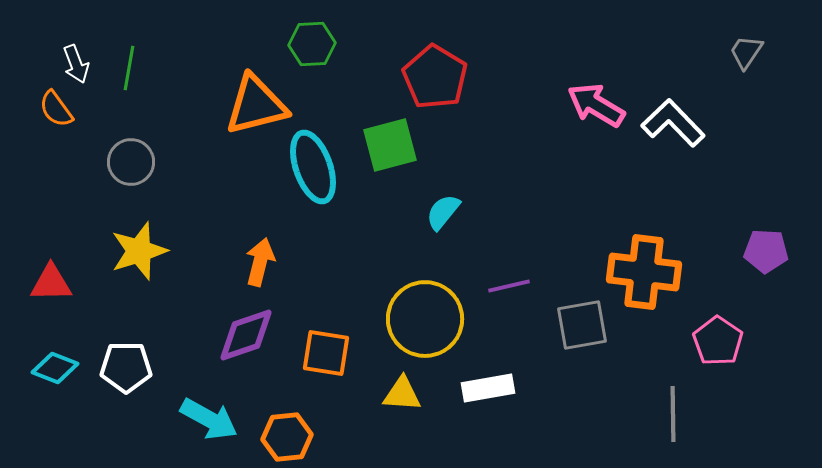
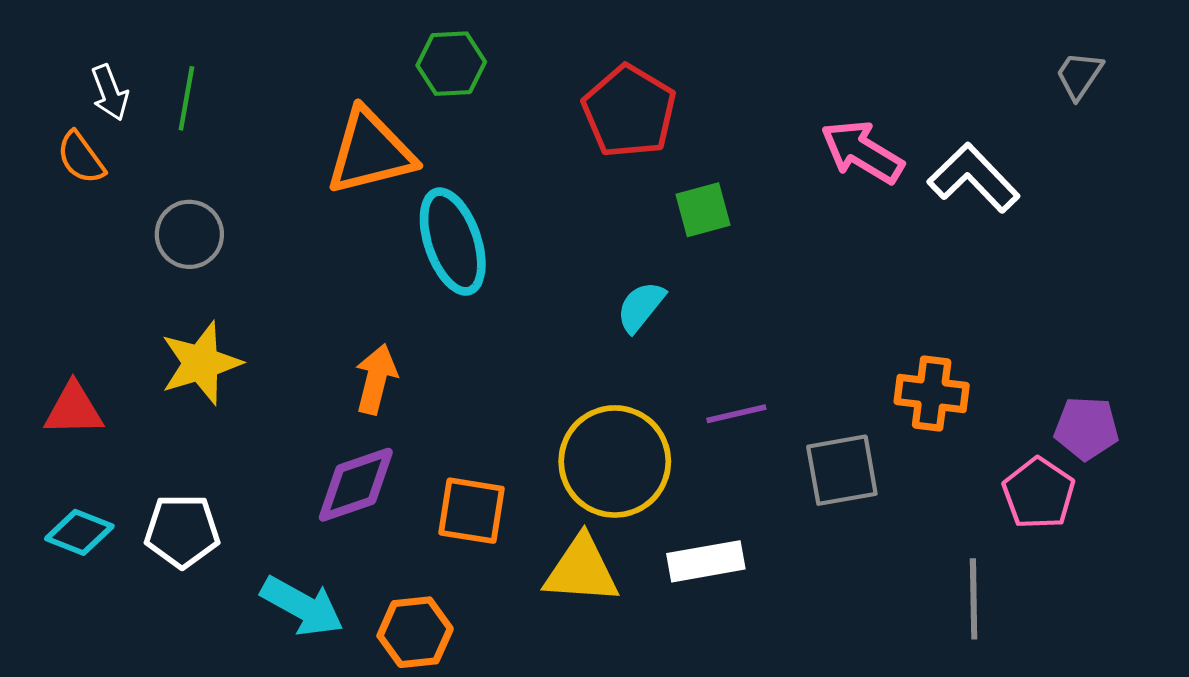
green square: (390, 145) -> (703, 210), moved, size x0.7
purple pentagon: (766, 251) -> (1086, 428), moved
orange cross: (644, 272) -> (932, 393), size x0.7
yellow triangle: (402, 394) -> (581, 570), size x1.4

